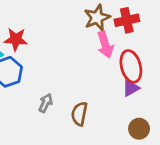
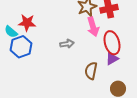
gray arrow: (46, 103) -> (67, 44), moved, turned 56
brown semicircle: (79, 114) -> (91, 71), moved

